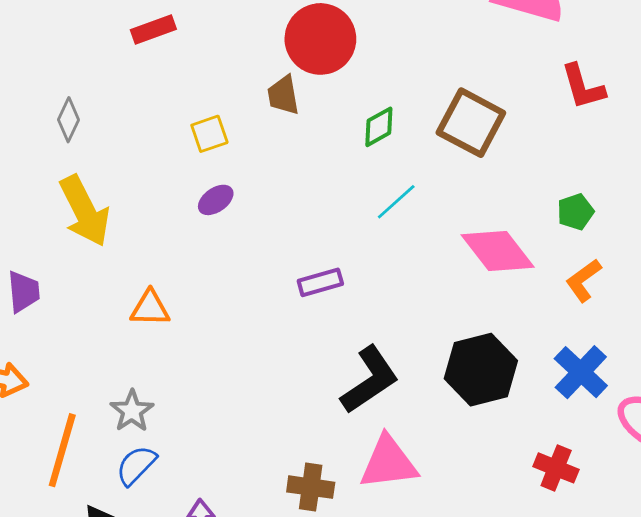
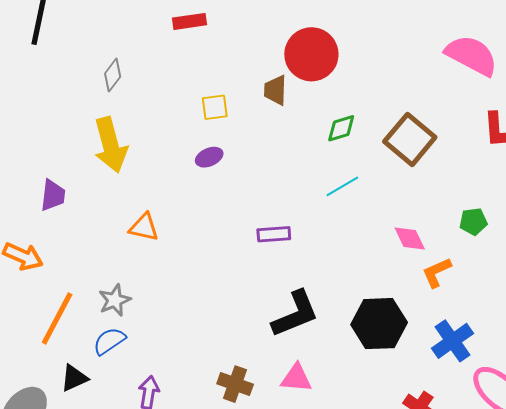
pink diamond: (498, 251) -> (410, 238), size x0.6
orange L-shape: (583, 280) -> (437, 272), moved
pink triangle: (388, 463) -> (296, 378), size x0.7

